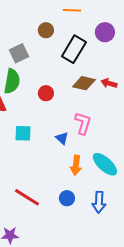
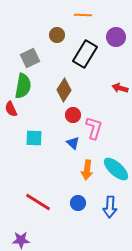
brown diamond: (84, 83) -> (64, 90), moved, turned -70
red circle: (46, 93) -> (73, 115), moved

